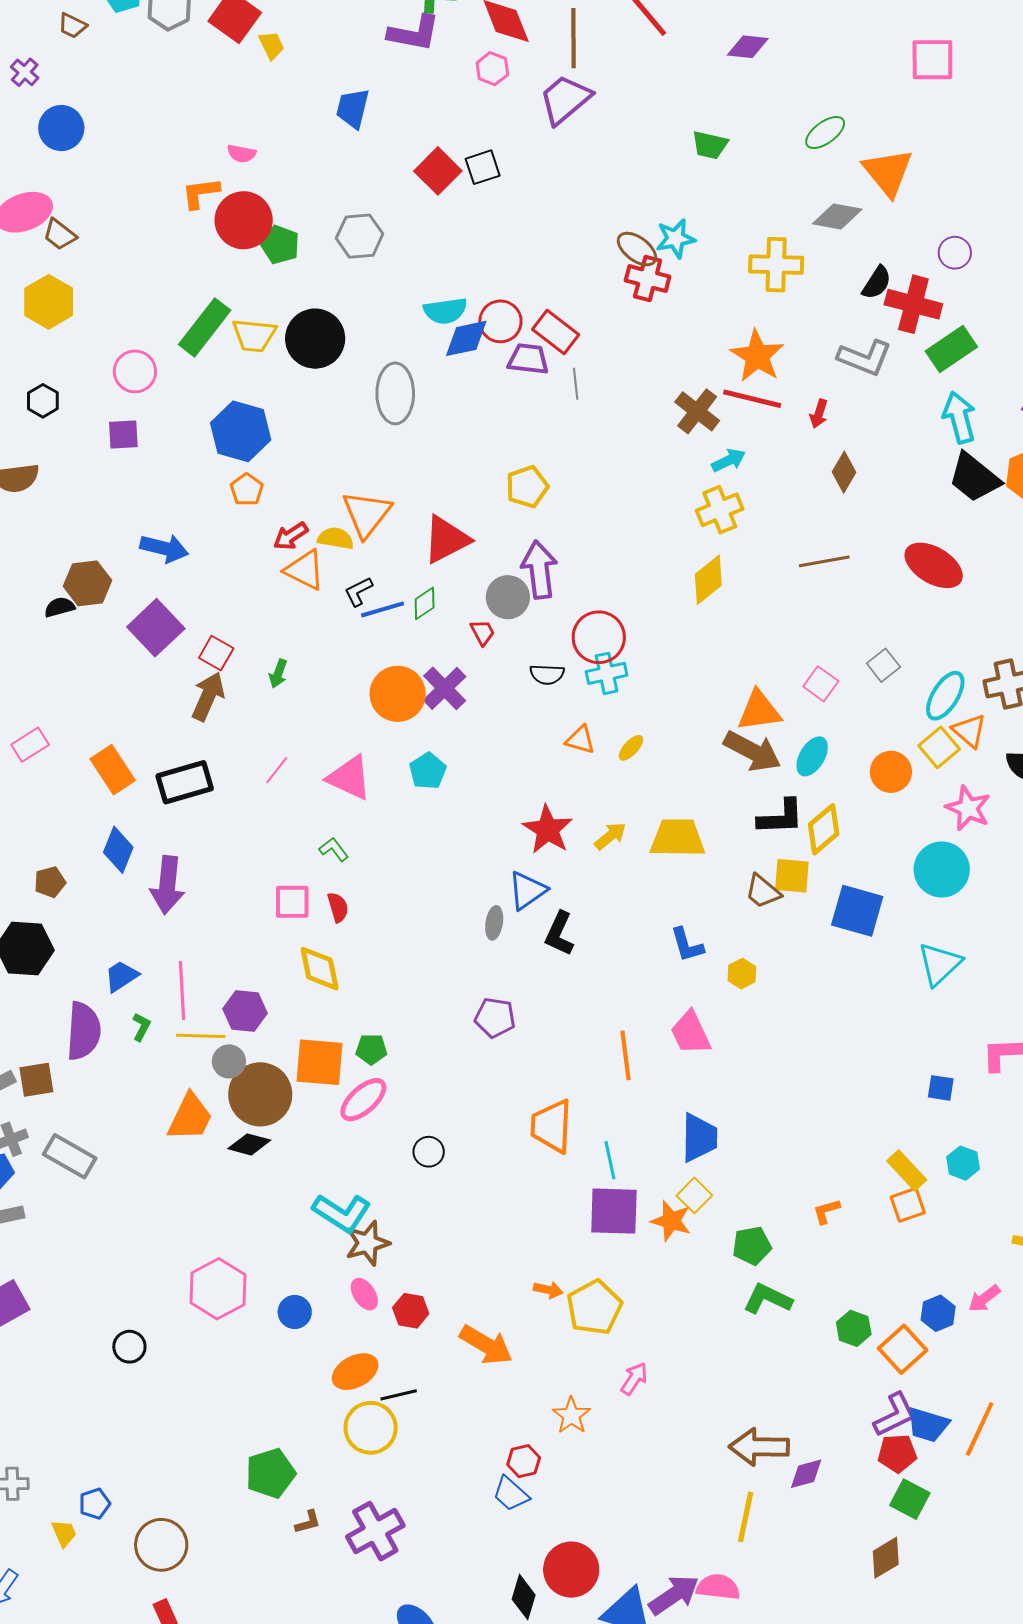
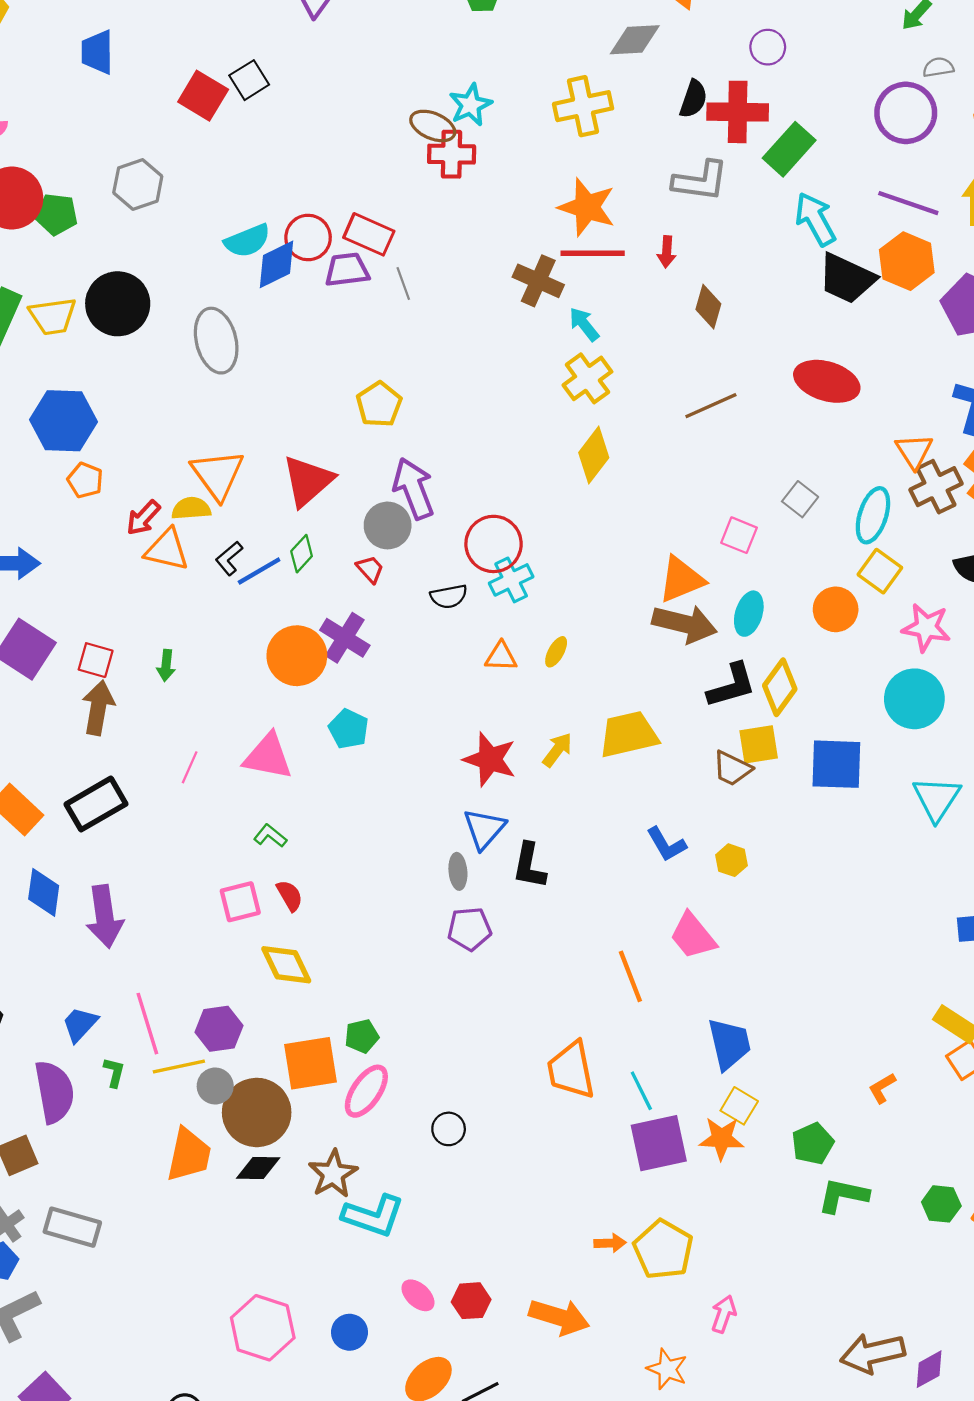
cyan arrow: (729, 460) -> (584, 324), turned -88
orange triangle: (969, 731) -> (914, 451), moved, turned 30
purple pentagon: (495, 1018) -> (469, 929), moved
brown star: (367, 1243) -> (333, 1174), moved

